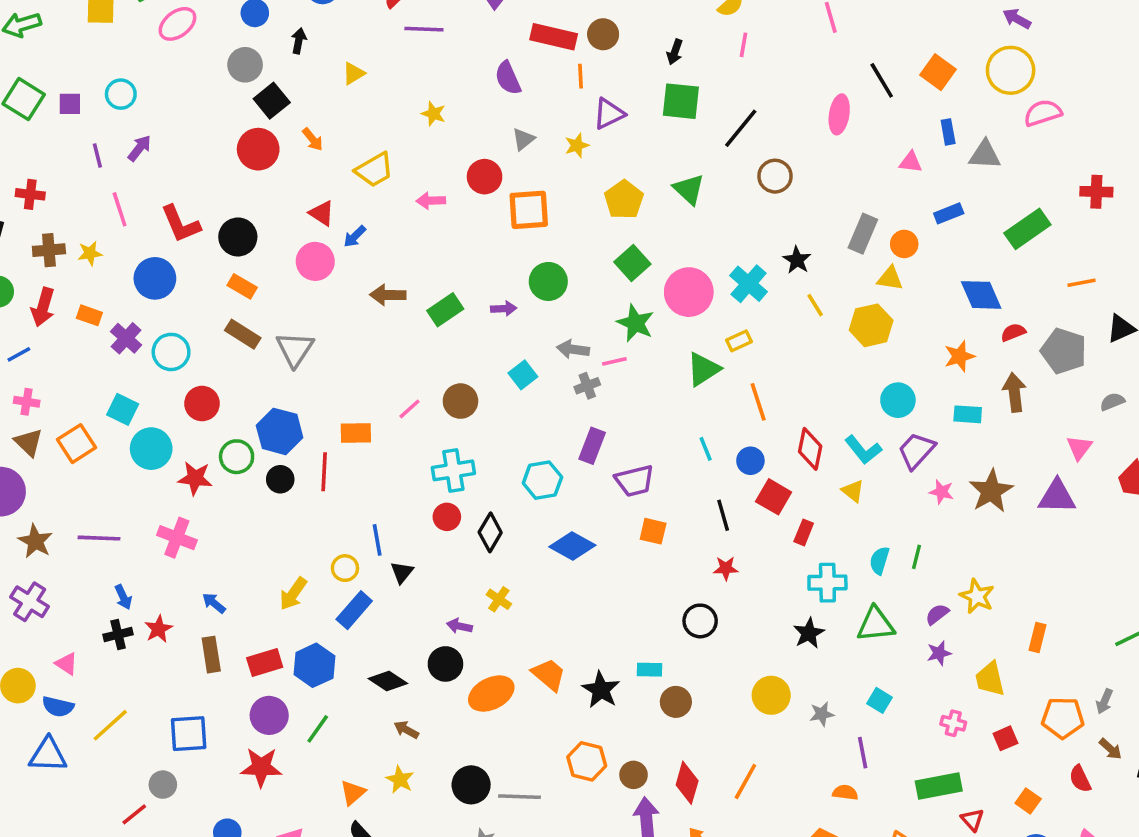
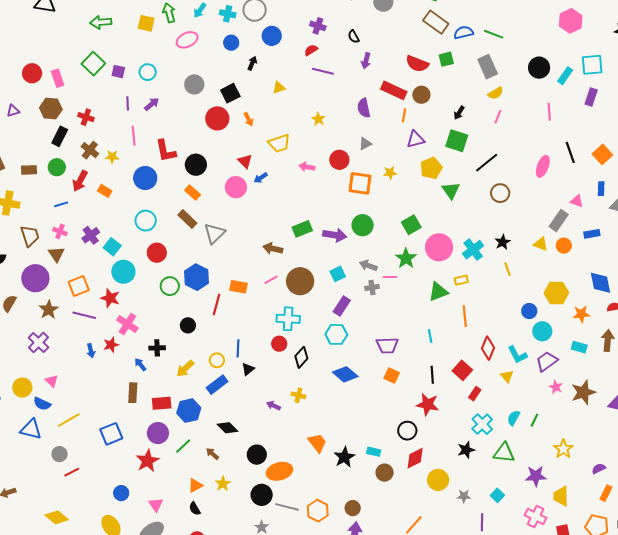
gray circle: (245, 65) -> (194, 84), moved
yellow star: (577, 145) -> (390, 173), moved
yellow pentagon: (624, 200) -> (431, 168), moved
gray rectangle: (863, 234) -> (559, 220), moved
brown cross: (49, 250) -> (90, 150), turned 30
yellow triangle: (890, 278) -> (541, 244), moved
brown arrow: (388, 295) -> (273, 249), moved
purple arrow: (504, 309) -> (335, 235), size x1.6
yellow hexagon: (871, 325) -> (556, 293), moved
purple cross: (126, 338) -> (91, 235), moved
brown circle: (460, 401) -> (300, 281), size x1.4
orange square: (76, 444) -> (79, 286), moved
purple rectangle: (592, 446) -> (342, 306), moved
blue circle: (750, 461) -> (529, 311), moved
red star: (195, 478) -> (110, 298), moved
black circle: (280, 479) -> (188, 325), moved
red star: (726, 568) -> (428, 404), size x1.6
cyan cross: (827, 583) -> (482, 424), turned 35
yellow cross: (499, 599) -> (298, 395), turned -32
purple semicircle: (937, 614) -> (599, 469), moved
red star: (159, 629) -> (111, 345), moved
black cross: (118, 634) -> (157, 348), moved
orange rectangle: (1037, 638) -> (606, 493), moved
purple star: (939, 653) -> (536, 476), size x1.5
black circle: (445, 664) -> (257, 455), moved
orange ellipse: (491, 694) -> (279, 471), moved
pink cross: (953, 723) -> (536, 516), size x1.5
brown arrow: (406, 730) -> (212, 454), moved
blue square: (189, 734) -> (111, 434), turned -30
orange hexagon: (587, 761) -> (318, 511), moved
red star: (261, 767) -> (147, 461), turned 30
red diamond: (687, 783) -> (415, 458), moved, turned 35
gray circle: (163, 785) -> (59, 454), moved

